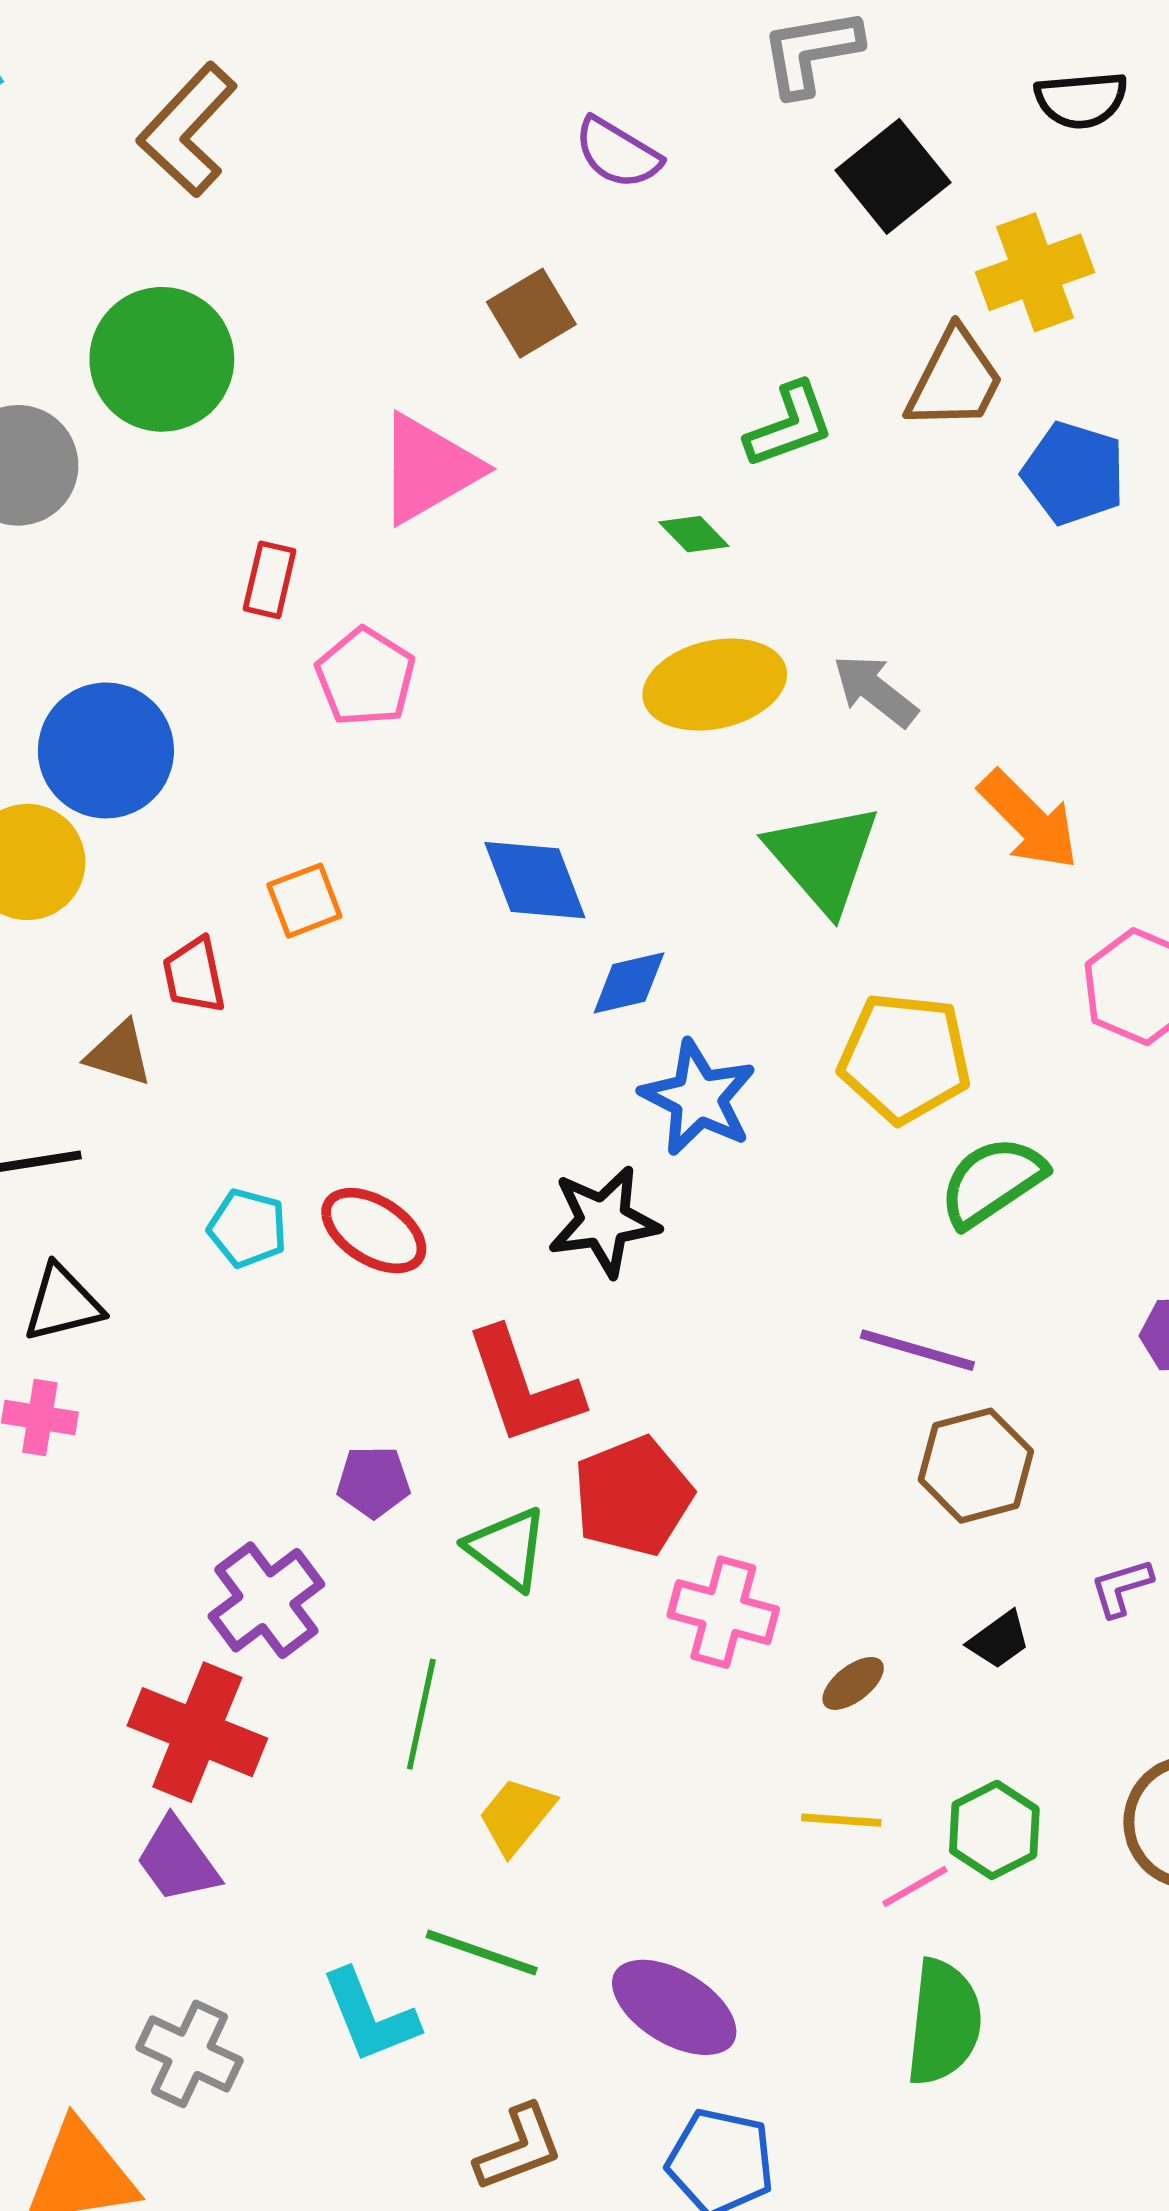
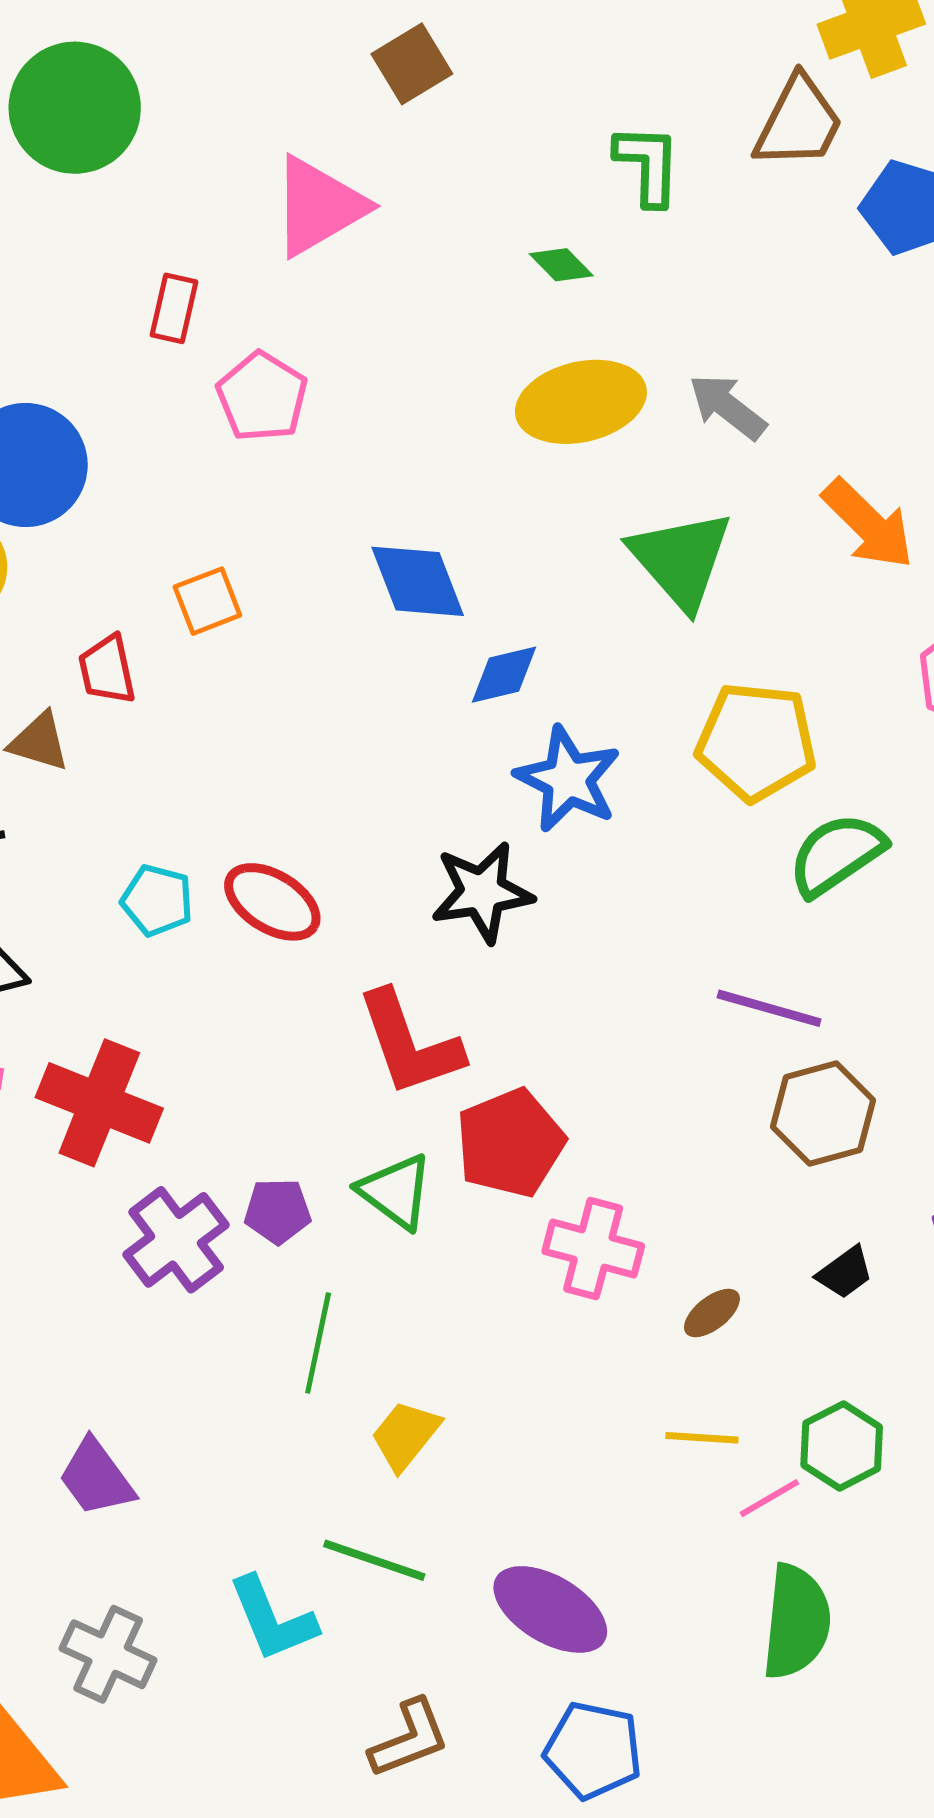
green L-shape: (789, 425) -> (648, 165), turned -68
purple pentagon: (373, 1482) -> (278, 1211), moved
red cross: (197, 1732) -> (99, 1103), moved

